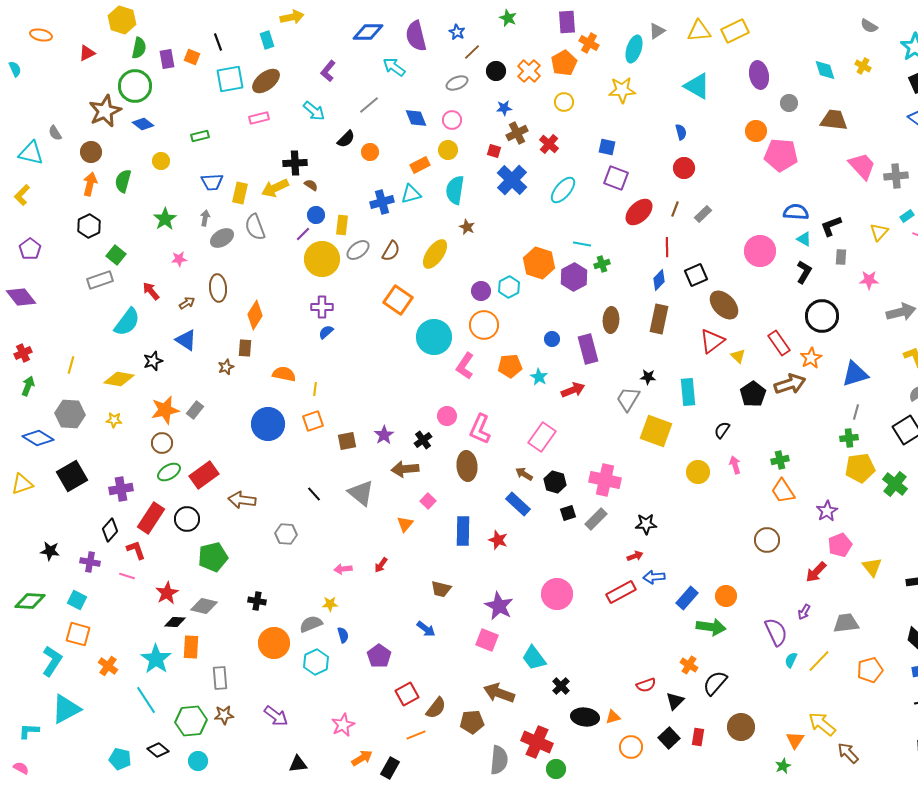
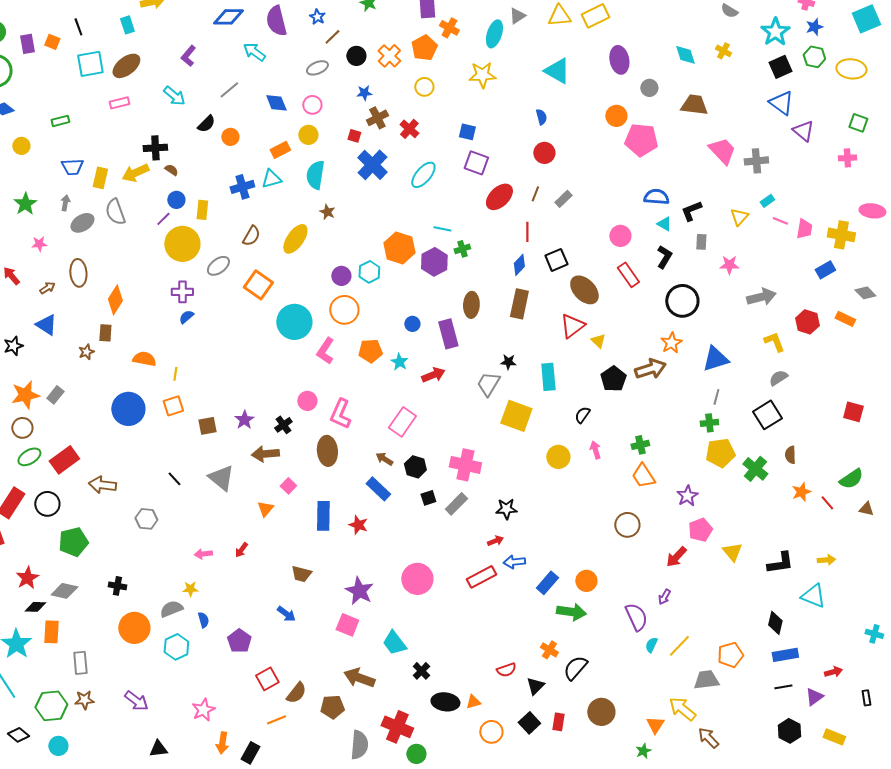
gray ellipse: (358, 250) -> (218, 266), moved
pink circle: (760, 251) -> (620, 236), size x0.7
red rectangle: (779, 343) -> (628, 275), moved
gray trapezoid: (846, 623) -> (706, 680), moved
orange arrow: (362, 758) -> (222, 743), turned 130

